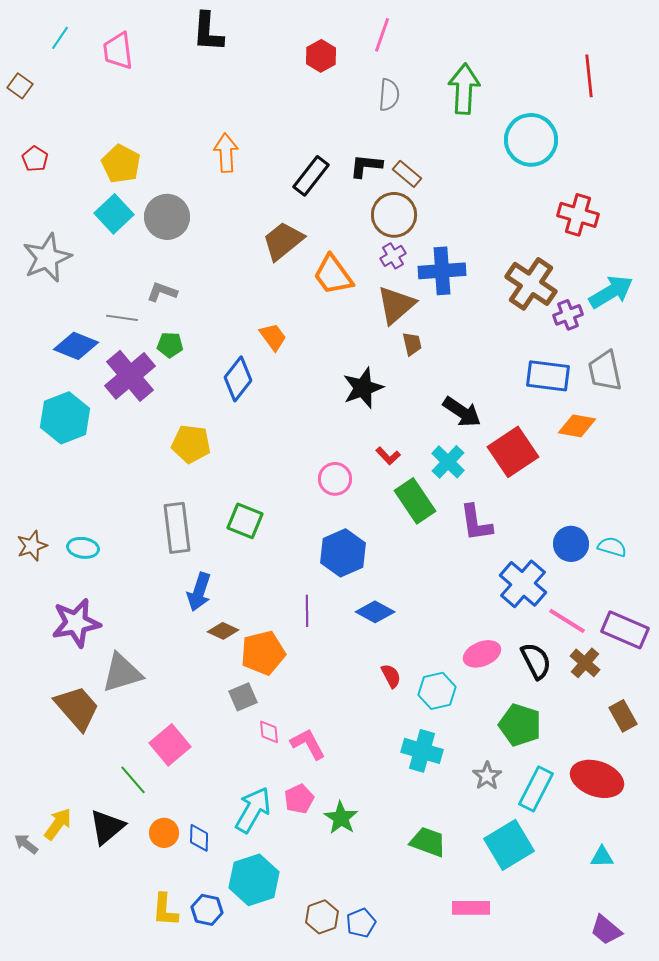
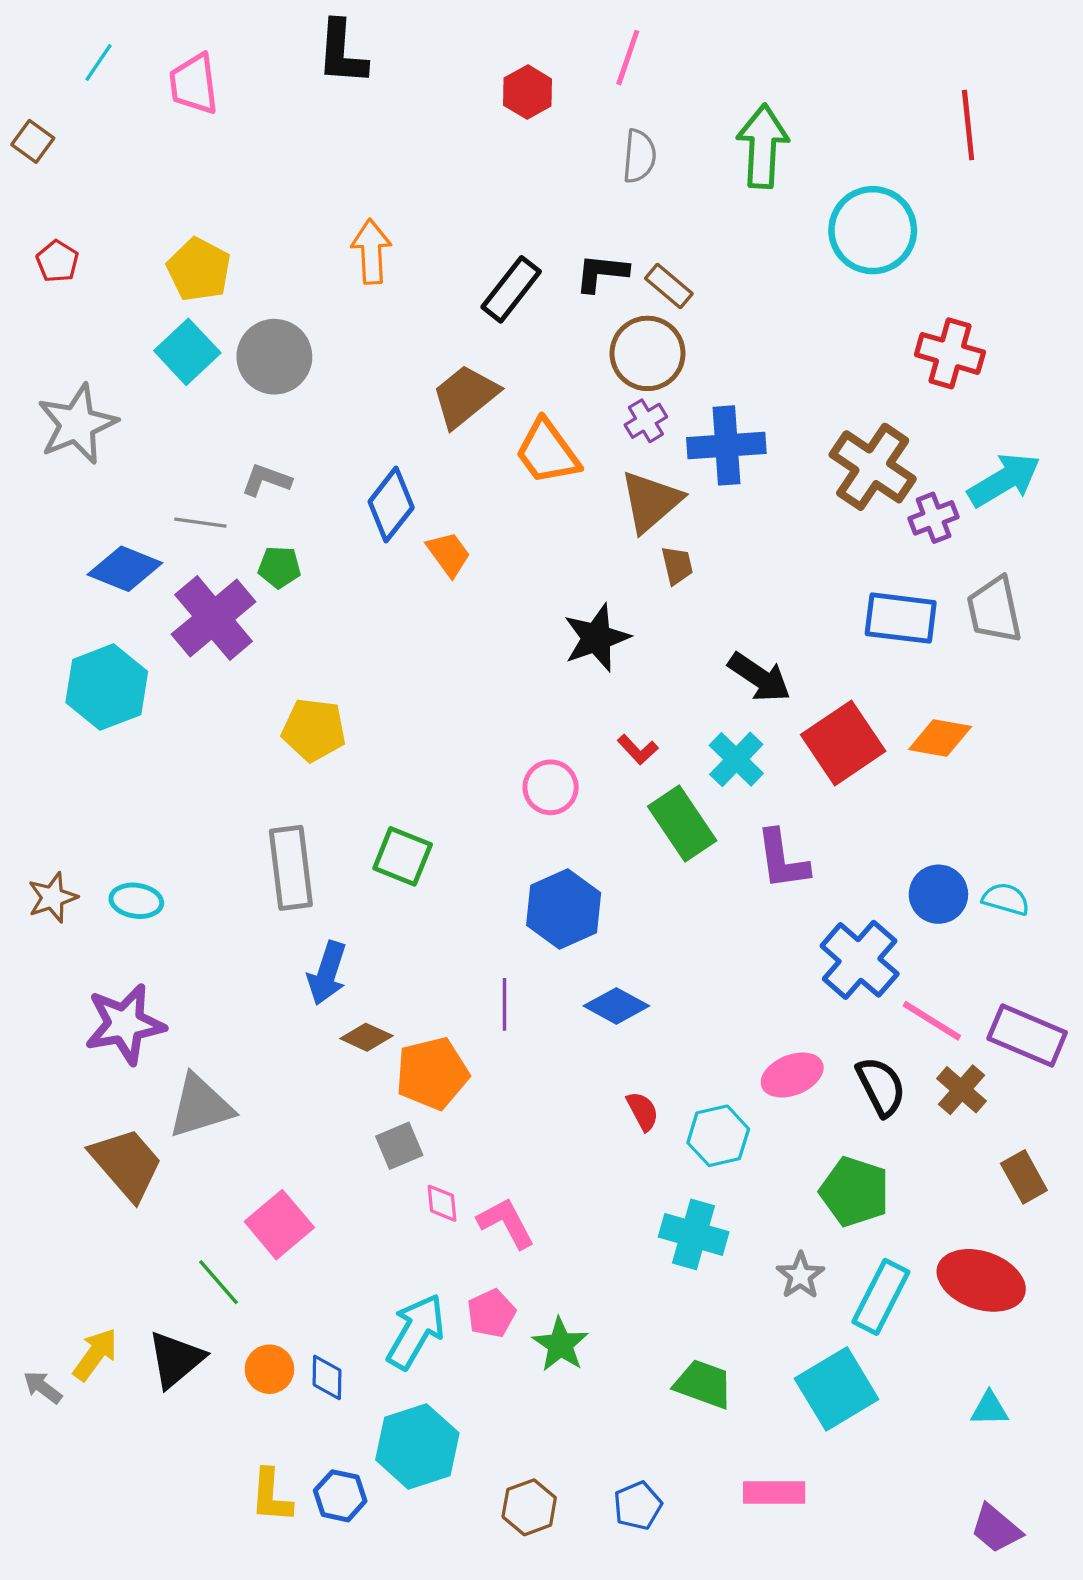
blue diamond: (238, 379) -> (391, 505), moved
orange diamond: (577, 426) -> (940, 738), moved
blue pentagon: (361, 923) -> (638, 1506), moved

